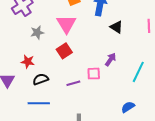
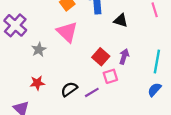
red square: (64, 51) -> (101, 57), moved
black semicircle: (41, 79) -> (69, 89), moved
blue semicircle: (128, 107) -> (154, 90), moved

